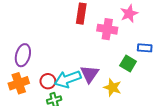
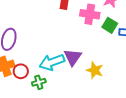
green square: (128, 64) -> (110, 25), moved
red circle: (48, 81) -> (21, 71), moved

